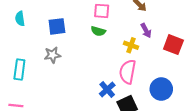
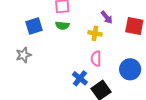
blue square: (57, 26) -> (34, 26), moved
pink semicircle: (128, 72) -> (96, 59), size x0.7

